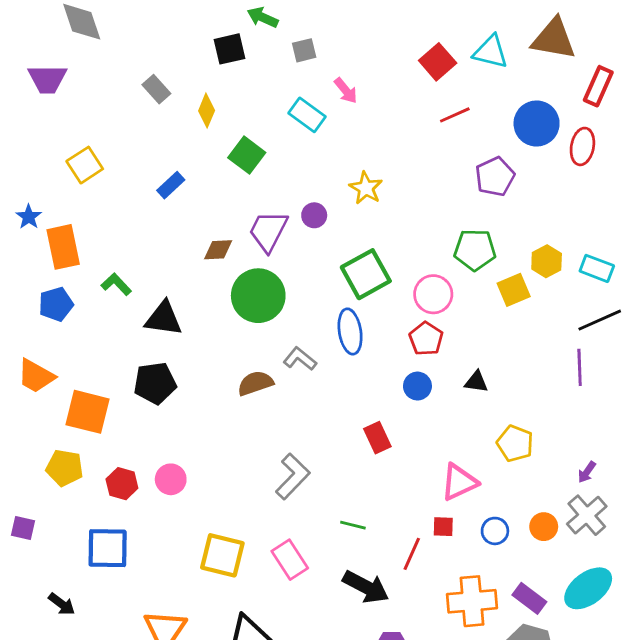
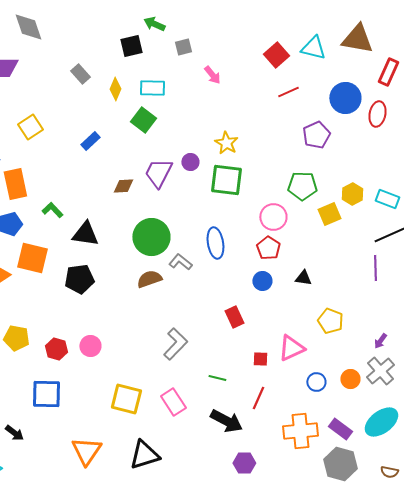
cyan rectangle: (307, 115) -> (152, 88), moved, turned -35
green square: (366, 274) -> (226, 180), moved, turned 36
green circle: (258, 296) -> (151, 237), moved
orange square: (88, 412) -> (32, 258), moved
red square: (443, 527) -> (260, 359), moved

